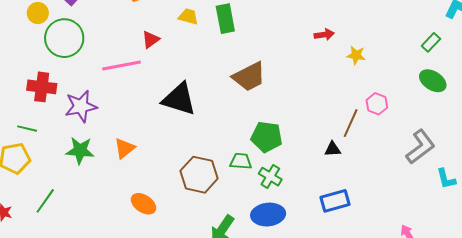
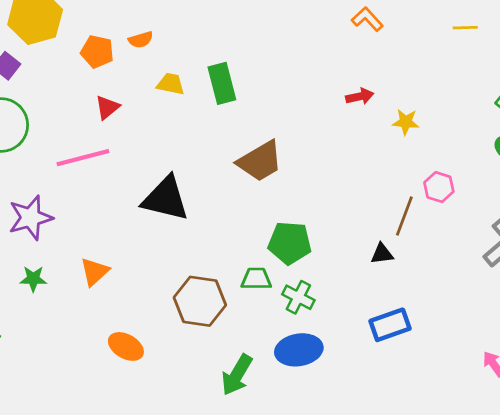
red triangle: (151, 40) -> (107, 107), moved
green star: (80, 150) -> (33, 279), size x0.7

